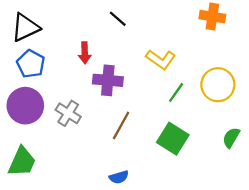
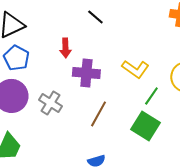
yellow L-shape: (161, 59) -> (135, 69), moved
green line: (176, 92) -> (151, 96), moved

